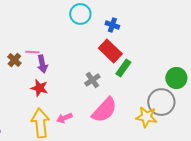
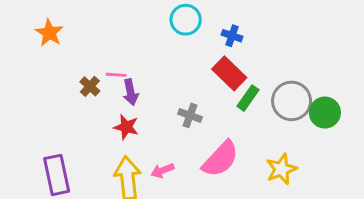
gray cross: (92, 80) -> (190, 115), moved, turned -35
gray circle: (161, 102) -> (292, 101), moved
yellow star: (146, 117) -> (281, 169), turned -30

